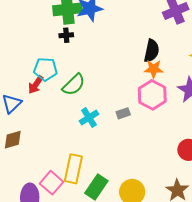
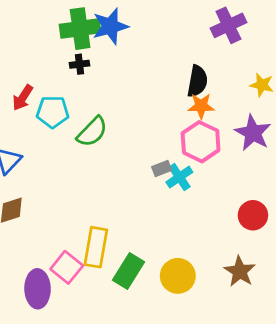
red arrow: (36, 85) -> (23, 98), moved
cyan cross: (89, 118) -> (179, 177), moved

